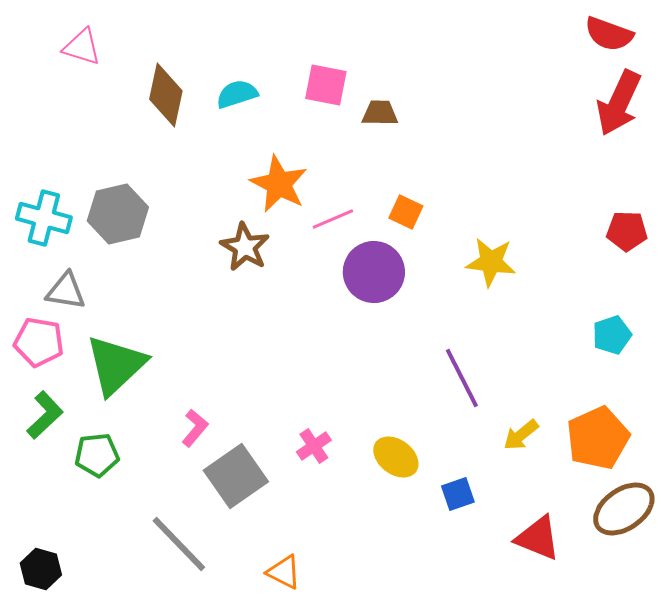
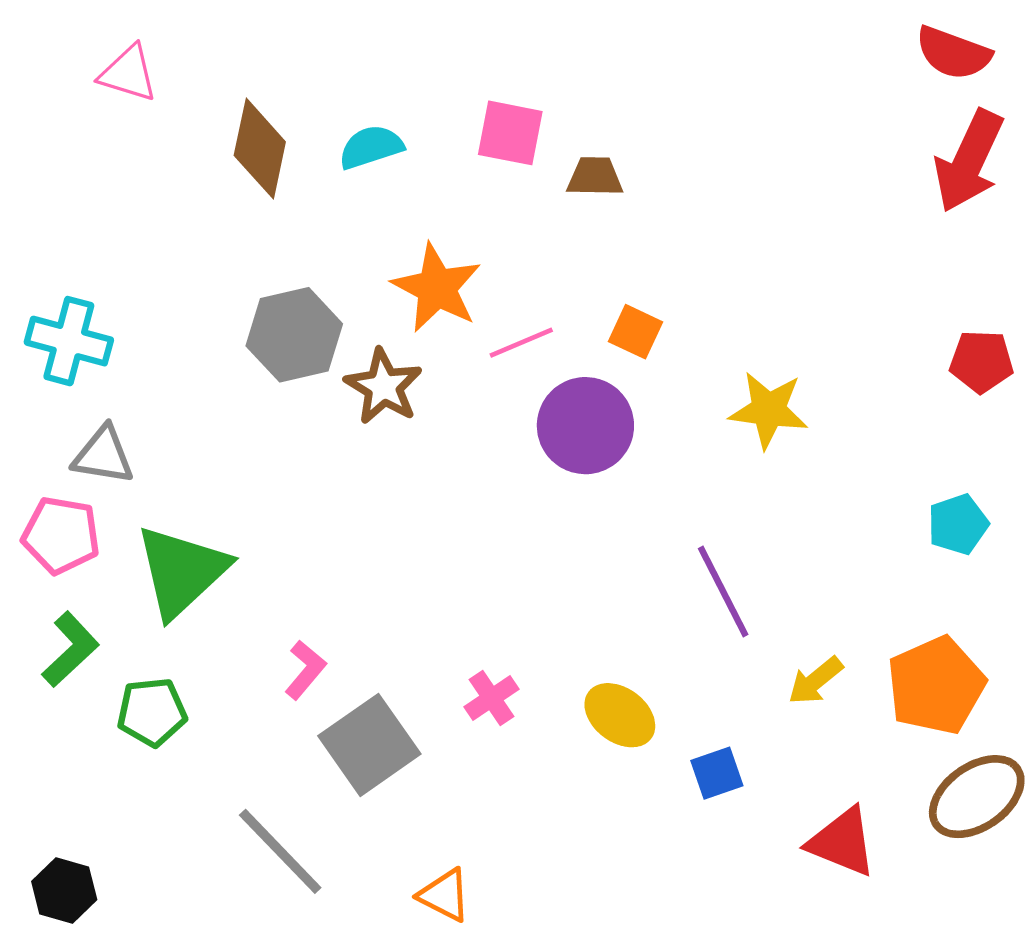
gray hexagon: (118, 214) -> (294, 335), moved

